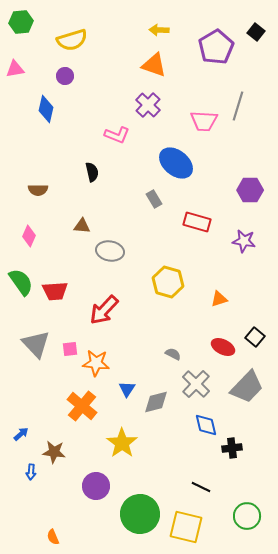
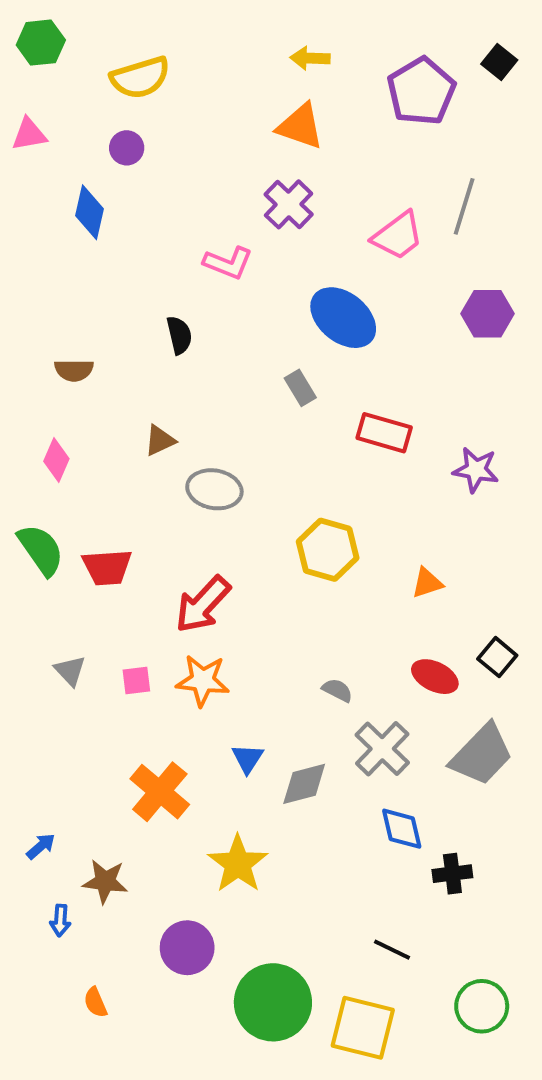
pink trapezoid: (204, 121) -> (398, 236), turned -40
purple hexagon: (250, 190) -> (488, 314), moved
brown triangle: (82, 226) -> (160, 441), turned -30
gray triangle: (36, 344) -> (70, 671), size x0.6
orange star: (96, 363) -> (203, 680), moved
orange semicircle: (53, 537) -> (95, 1002), moved

